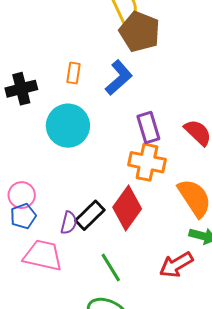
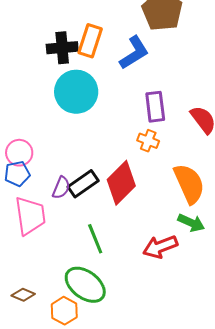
orange rectangle: (73, 73) -> (90, 41), size x1.5
black cross: (21, 89) -> (62, 48), moved
orange cross: (147, 162) -> (148, 141), size x0.6
pink trapezoid: (43, 255) -> (30, 216), turned 60

